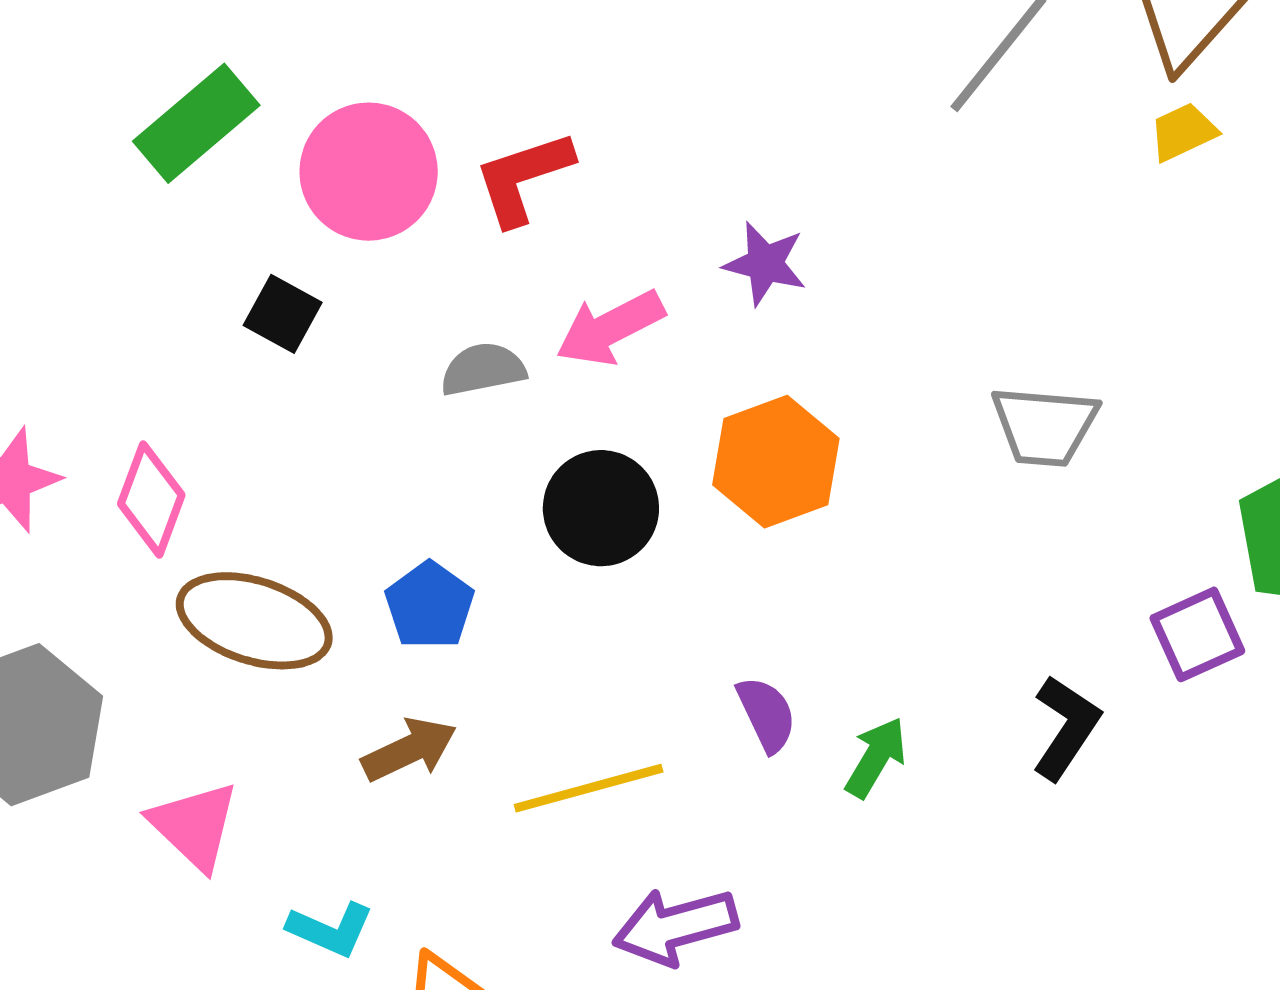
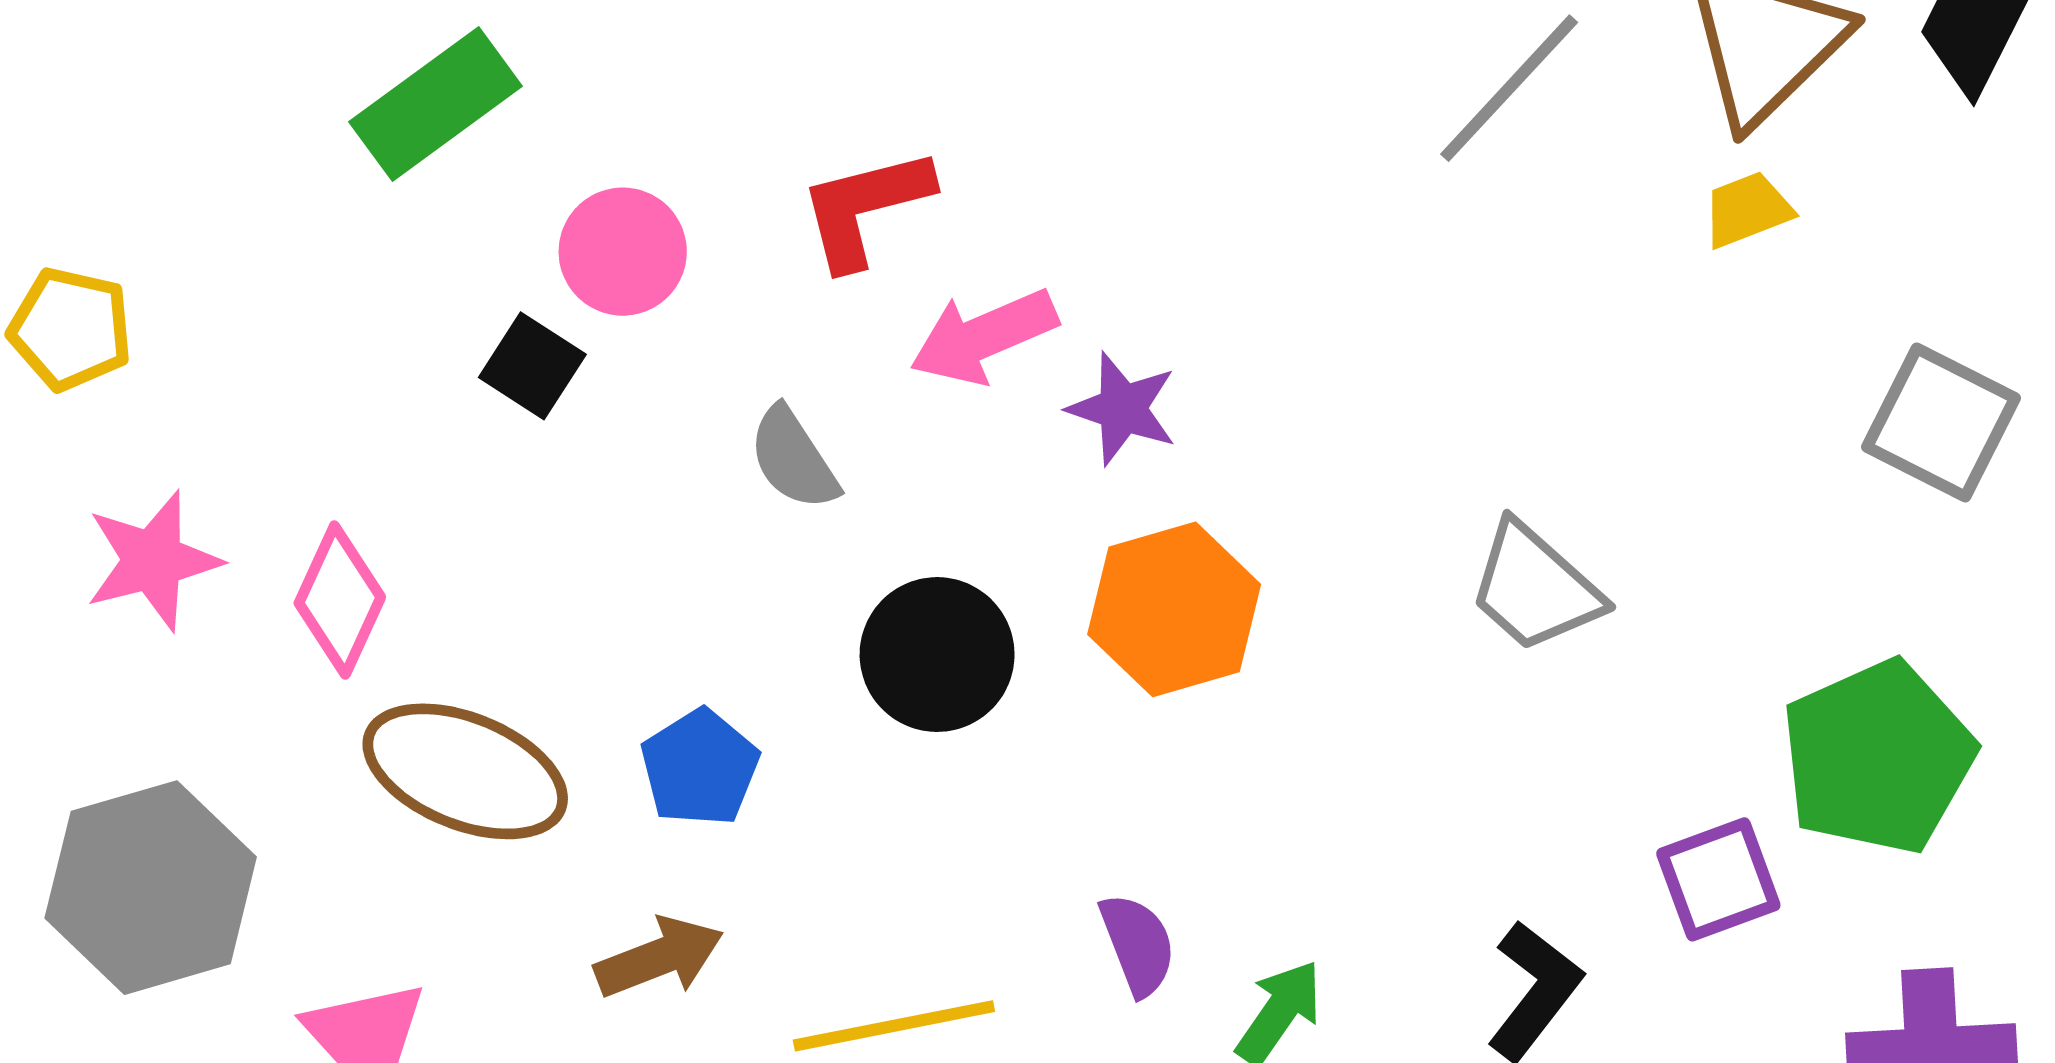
pink circle: (369, 172) -> (623, 252), moved, size x0.7
purple star: (765, 264) -> (1122, 409), moved
pink arrow: (610, 328) -> (984, 337), moved
gray semicircle: (483, 369) -> (793, 459), turned -116
gray trapezoid: (1045, 426) -> (1535, 588), turned 33

